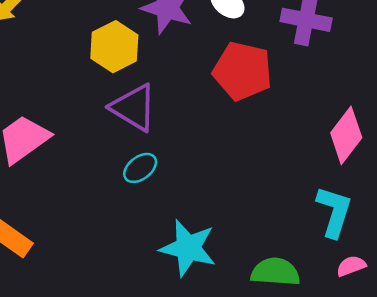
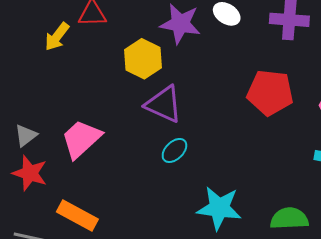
red pentagon: (243, 71) -> (270, 93), moved

